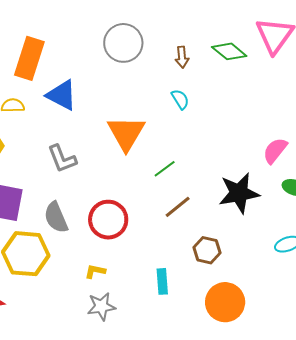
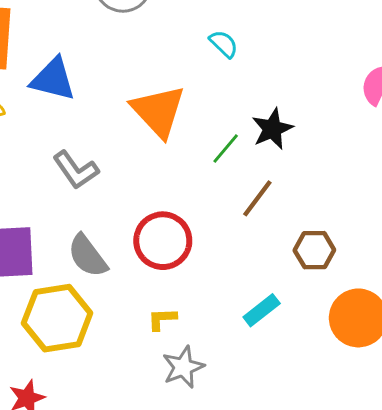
black star: (239, 193) -> (272, 129), moved, size x0.7
cyan rectangle: (162, 281) -> (262, 310), turned 70

